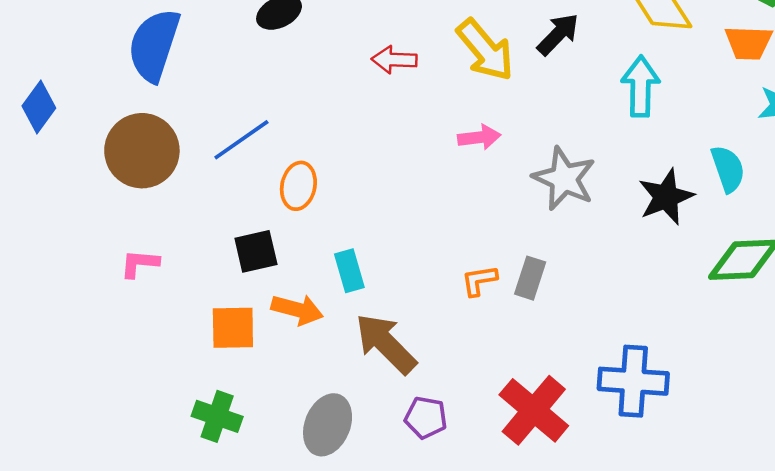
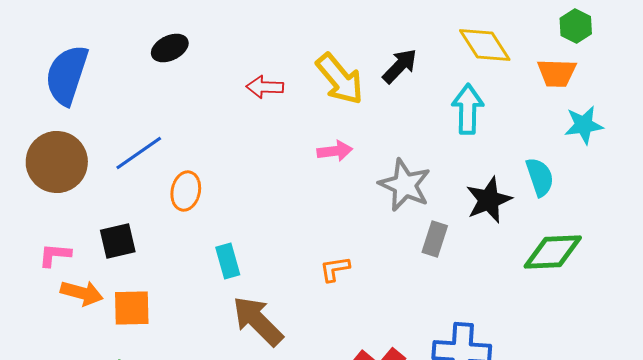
black square: (256, 251) -> (118, 241), moved
gray rectangle: (530, 278) -> (435, 239), moved
orange arrow: (297, 310) -> (82, 293), moved

